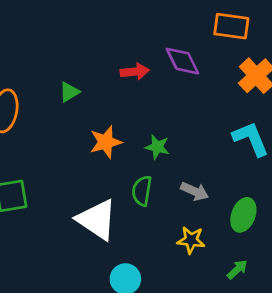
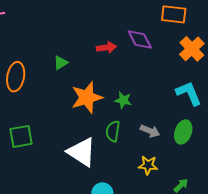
orange star: (106, 142) -> (87, 97), size x1.4
green ellipse: (243, 215) -> (183, 132), moved

